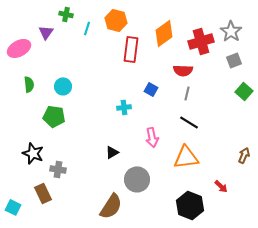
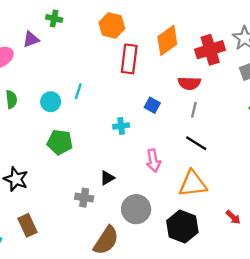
cyan line: (87, 28) -> (78, 91), moved
purple triangle: (46, 32) -> (31, 39), turned 35
green pentagon: (54, 116) -> (60, 142), moved
gray cross: (58, 169) -> (84, 198), moved
black hexagon: (190, 205) -> (182, 226), moved

